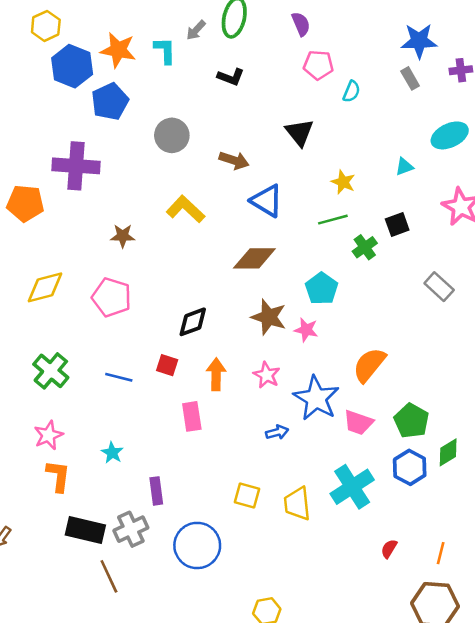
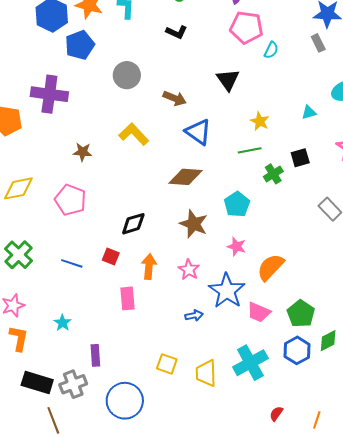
pink pentagon: (318, 65) -> (246, 27), size x1.4
pink star: (306, 330) -> (237, 247), moved

